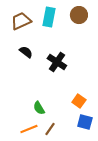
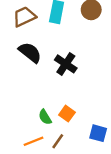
black semicircle: (26, 52) -> (30, 52), size x1.5
orange square: (79, 101) -> (67, 114), moved

